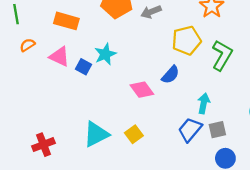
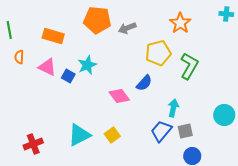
orange semicircle: (27, 45) -> (19, 57), turned -56

